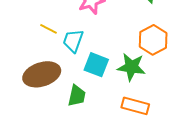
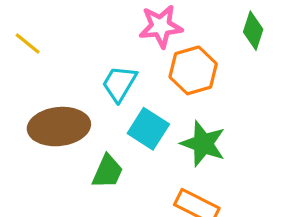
yellow line: (48, 29) -> (28, 43), moved
orange hexagon: (153, 40) -> (193, 70), moved

